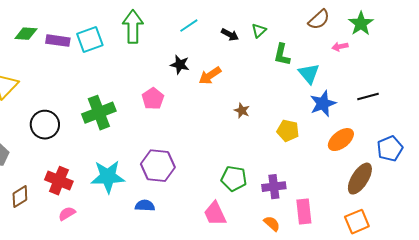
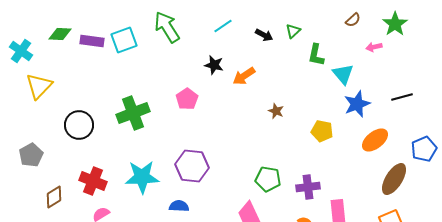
brown semicircle: (319, 20) -> (353, 20), size x0.7
green arrow: (133, 27) -> (167, 27), turned -32

